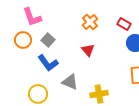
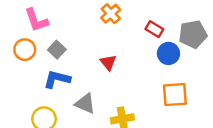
orange cross: (90, 22) -> (111, 14), moved
blue L-shape: (48, 63) -> (57, 79), turned 140

